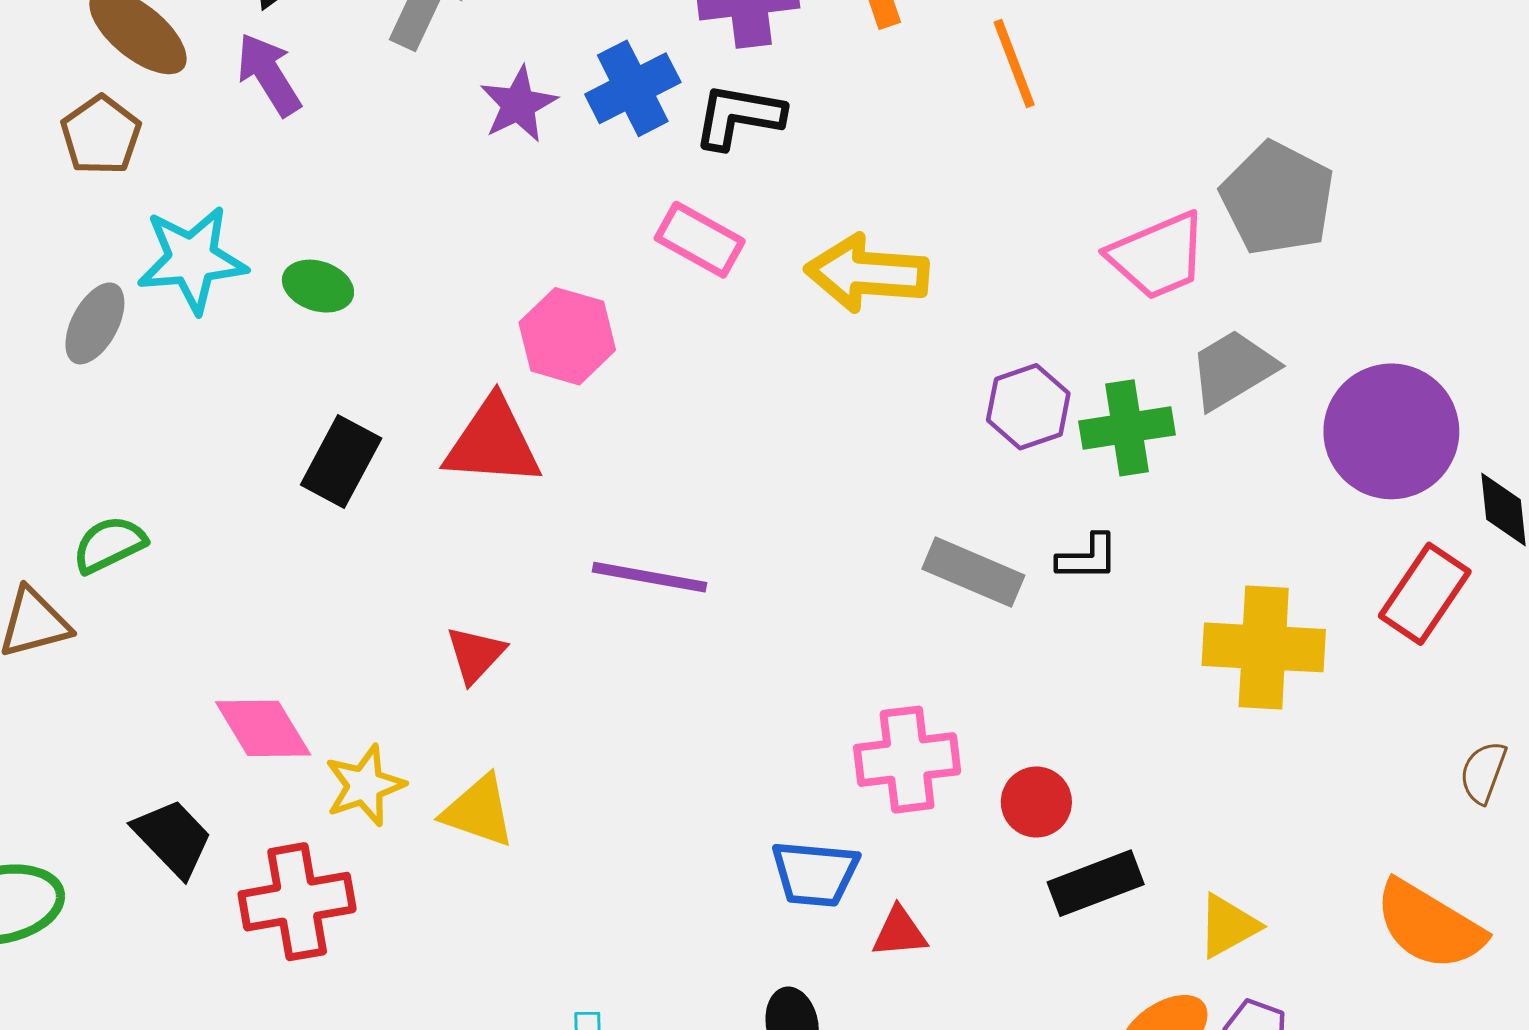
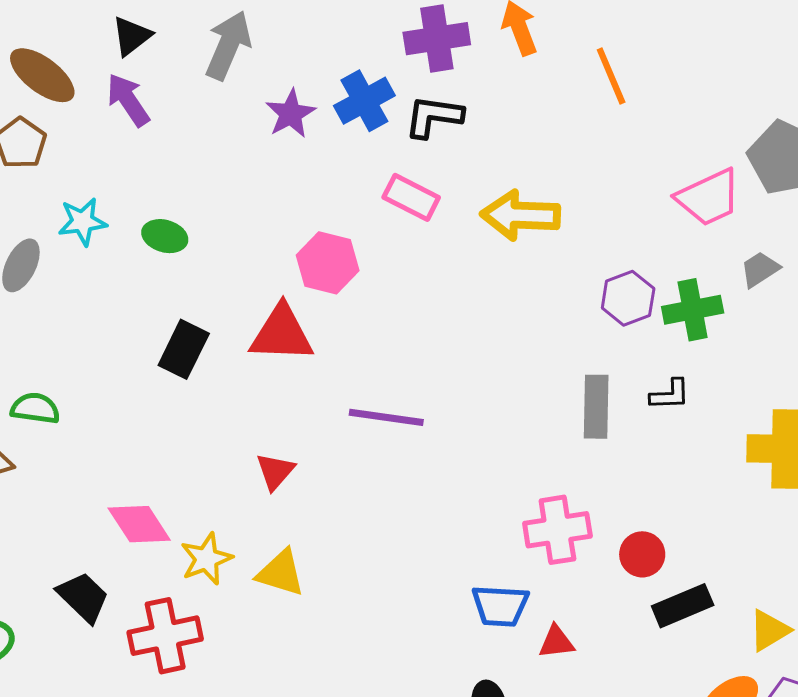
cyan star: (192, 259) -> (82, 222), size x0.7
gray trapezoid: (1233, 369) -> (760, 269), size x0.7
green semicircle: (109, 544) -> (35, 408), turned 36
gray rectangle: (973, 572) -> (596, 407), turned 70

